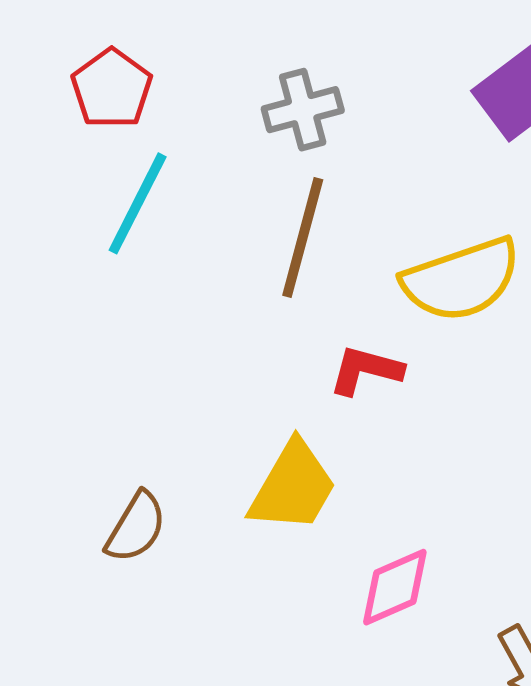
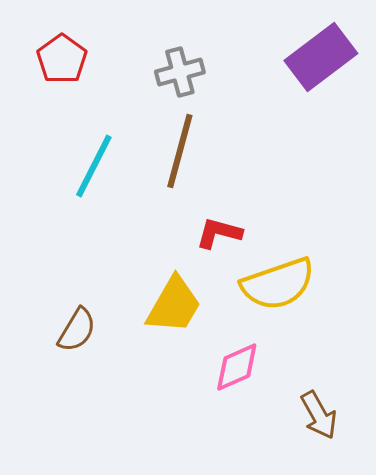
cyan line: (138, 203) -> (94, 166), moved
yellow semicircle: (461, 280) -> (278, 284), moved

